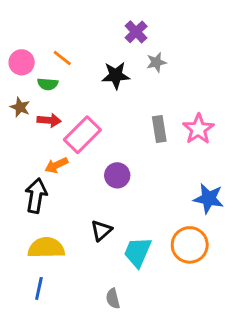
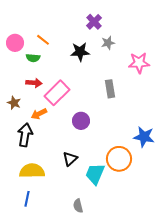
brown star: (20, 107) -> (14, 103), moved
pink star: (198, 129) -> (139, 63), moved, turned 30
orange circle: (190, 245) -> (119, 159), moved

